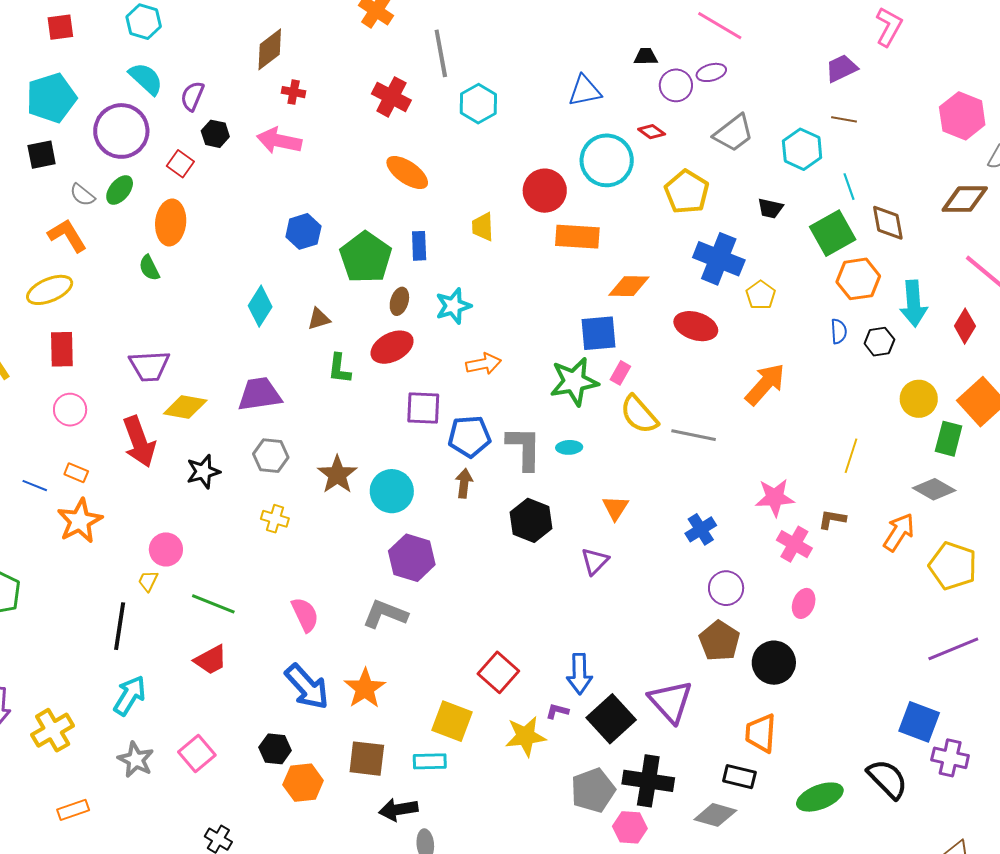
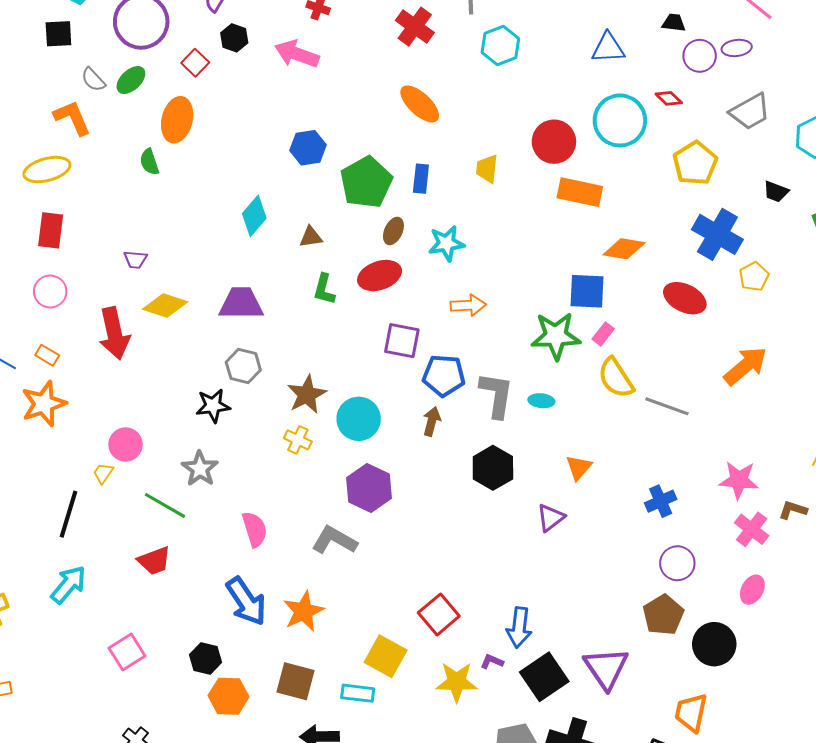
purple trapezoid: (149, 366) -> (135, 259), size x0.6
black star: (203, 472) -> (213, 406), moved
yellow cross: (275, 519) -> (298, 440), moved
gray star: (136, 760) -> (200, 469), moved

